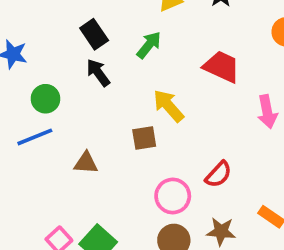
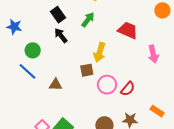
yellow arrow: (168, 106) -> (100, 52), turned -120
blue line: (35, 137) -> (27, 71), turned 66
pink circle: (173, 196) -> (107, 85), moved

